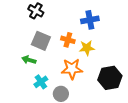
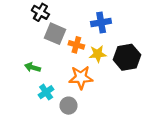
gray square: (41, 41) -> (55, 34), moved
black hexagon: (110, 78) -> (127, 57), moved

